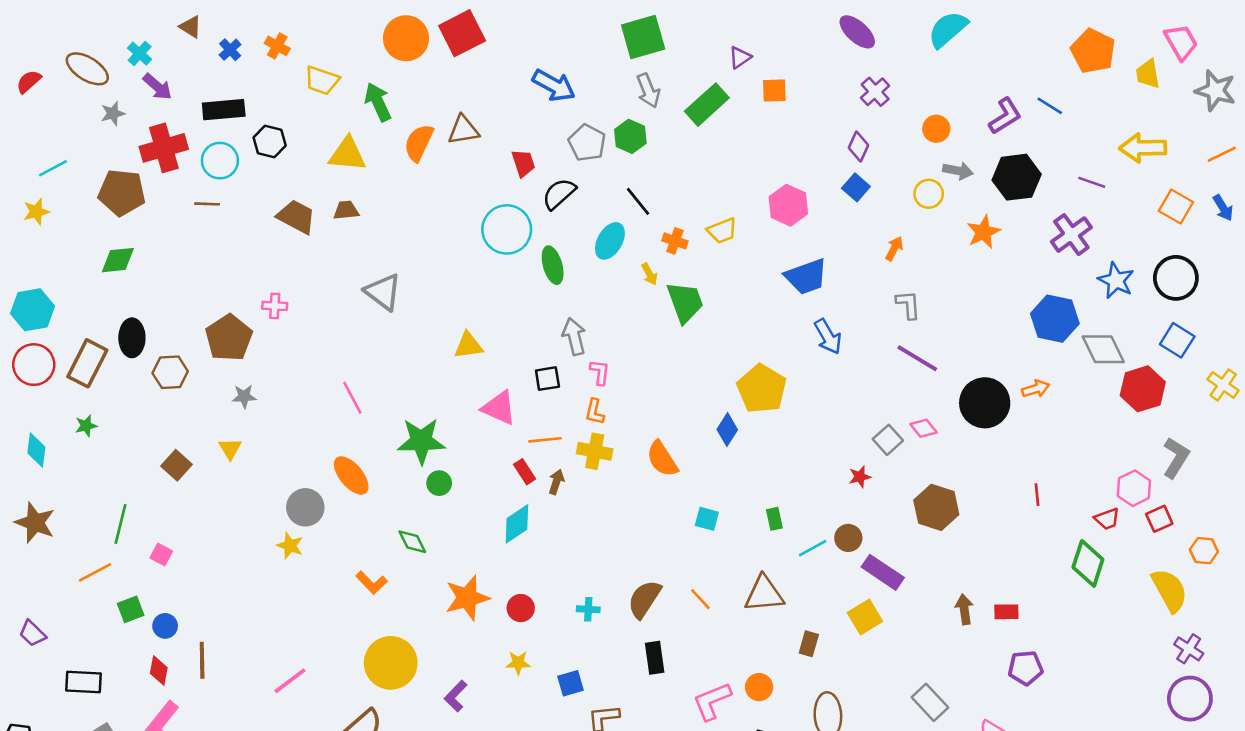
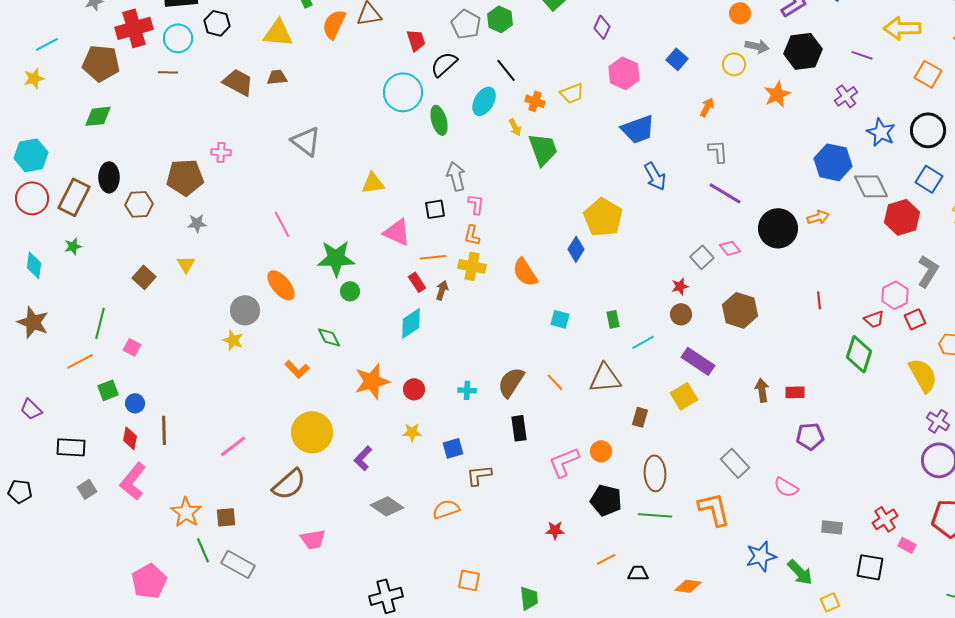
purple diamond: (859, 147) -> (602, 27), moved
purple cross: (1071, 235) -> (846, 96), size x0.7
brown pentagon: (229, 338) -> (185, 177), turned 30
brown circle: (848, 538) -> (681, 314), moved

